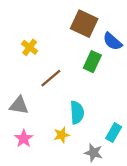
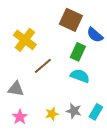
yellow cross: (30, 47) -> (25, 40), size x1.6
cyan semicircle: (77, 112) -> (80, 76), moved, turned -66
gray star: (94, 153) -> (74, 111), moved

